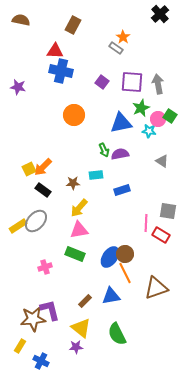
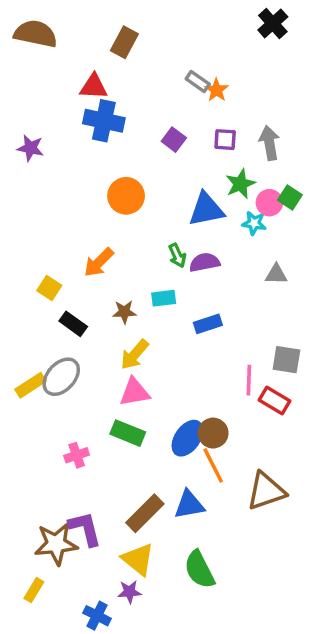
brown semicircle: (21, 20) -> (36, 34), size x1.4
orange star: (123, 37) -> (216, 90), moved
purple square: (132, 82) -> (225, 140), size x0.6
gray triangle: (162, 161) -> (276, 274), turned -32
orange arrow: (43, 167) -> (99, 262), moved
yellow square: (29, 169) -> (49, 288), turned -32
brown rectangle: (85, 301) -> (145, 513), size x1.6
blue cross: (41, 361) -> (97, 616), moved

